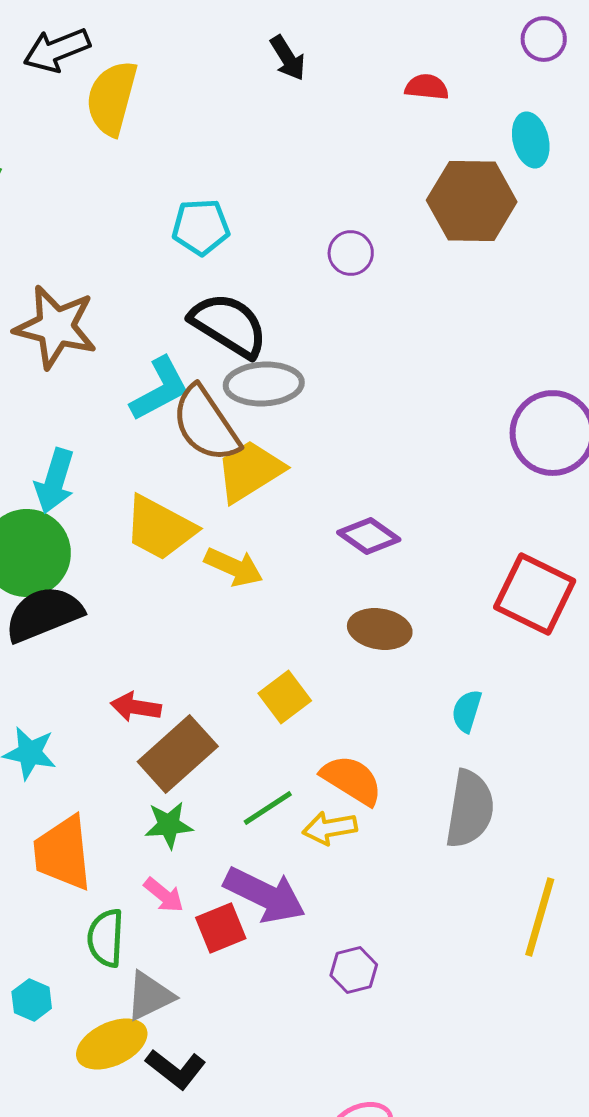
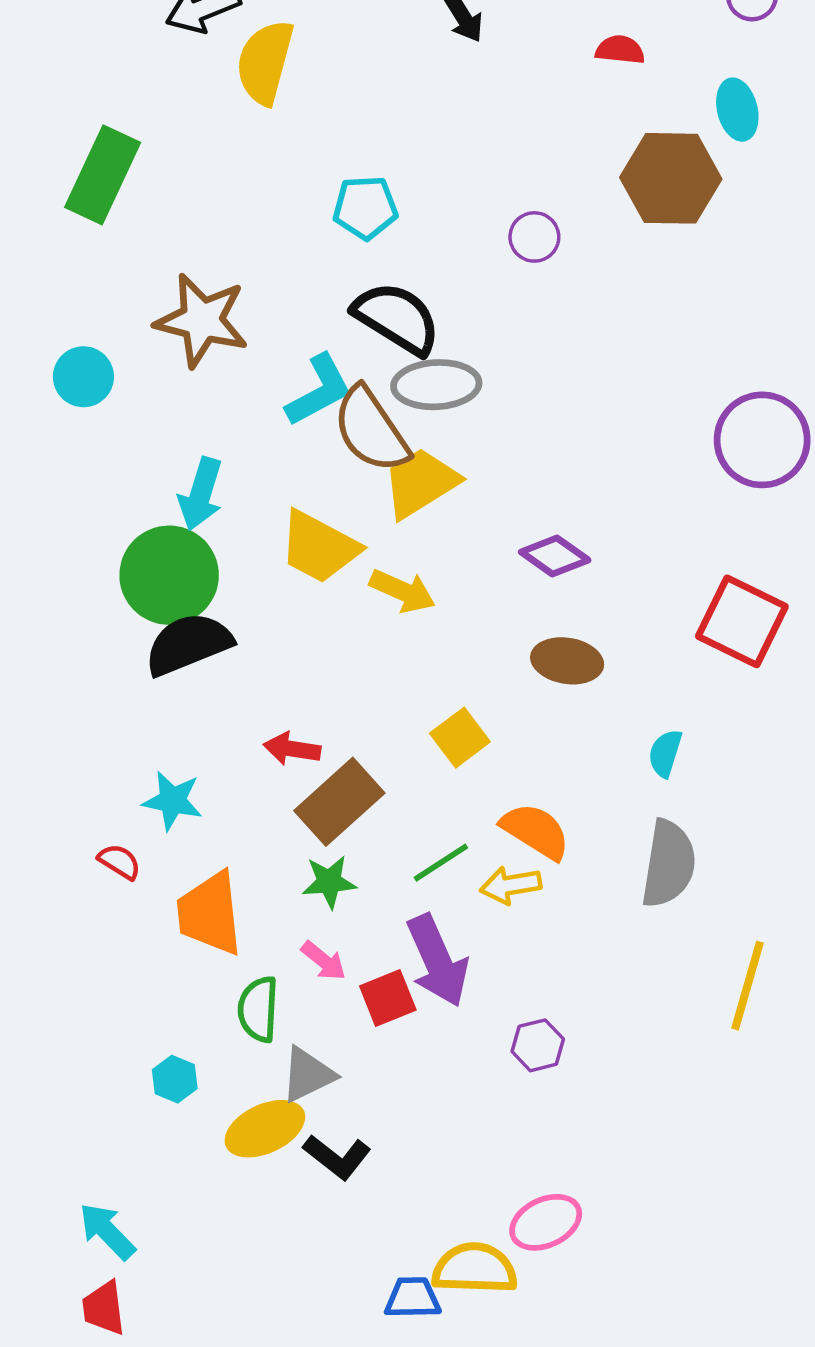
purple arrow: (265, 895) -> (437, 961), turned 40

